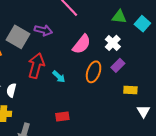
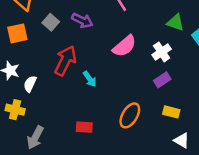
gray square: (18, 37) -> (51, 22), size x0.6
orange ellipse: (94, 72) -> (130, 115), moved
white triangle: (143, 111) -> (182, 140), turned -40

